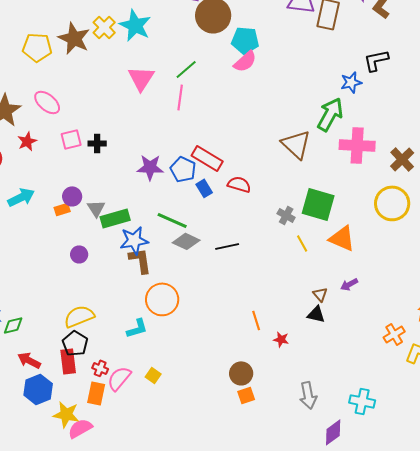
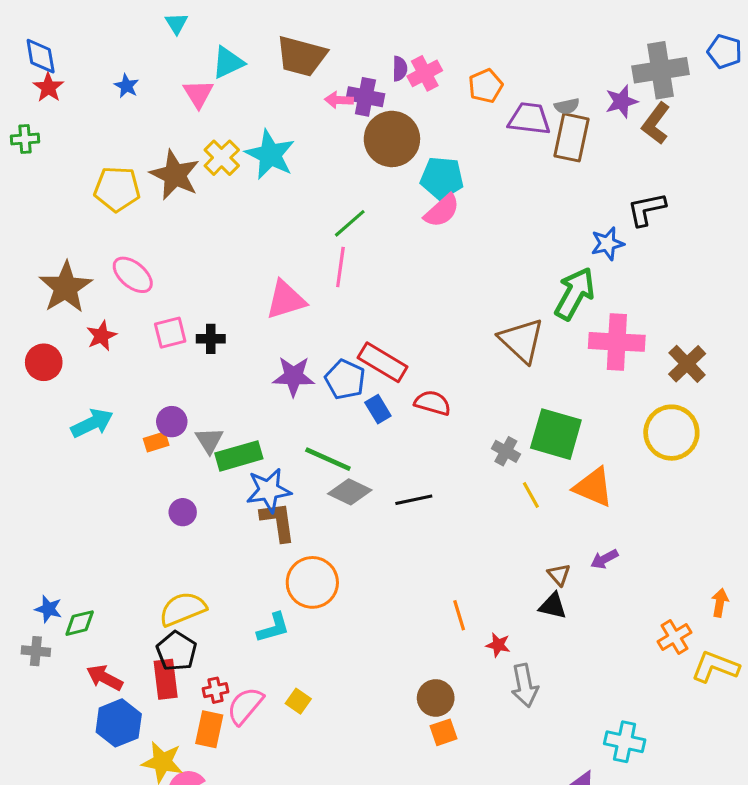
pink triangle: (141, 78) -> (286, 300), moved, turned 40
red cross: (100, 368) -> (215, 690), turned -35
gray arrow: (308, 395) -> (525, 685), moved

